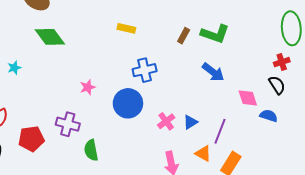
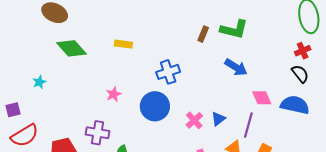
yellow rectangle: (126, 28) -> (123, 44), moved
pink diamond: (248, 98) -> (262, 98), moved
blue semicircle: (269, 116) -> (295, 105), size x1.6

